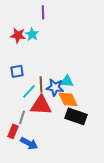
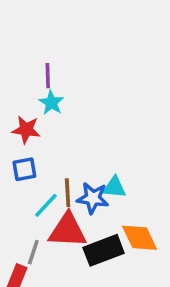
purple line: (43, 12) -> (48, 76), moved
red star: (18, 35) -> (26, 130), moved
orange diamond: (68, 99) -> (140, 238), moved
black rectangle: (76, 116) -> (104, 250), moved, turned -40

